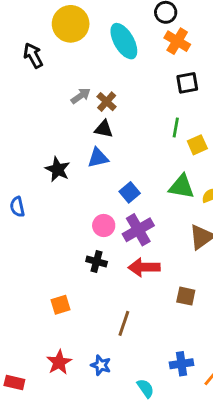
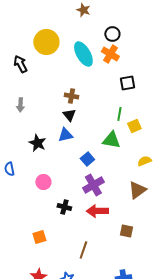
orange cross: (177, 41) -> (110, 54), moved
gray arrow: (81, 96) -> (20, 105), moved, turned 128
brown cross: (107, 102) -> (71, 96), turned -32
black triangle: (104, 129) -> (69, 115), turned 40
green triangle: (182, 187) -> (111, 140), moved
pink circle: (104, 225) -> (43, 182), moved

